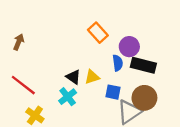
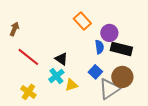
yellow triangle: (92, 77) -> (71, 85), moved
red line: (23, 85) -> (28, 57), moved
blue square: (113, 92) -> (95, 72), turned 32

